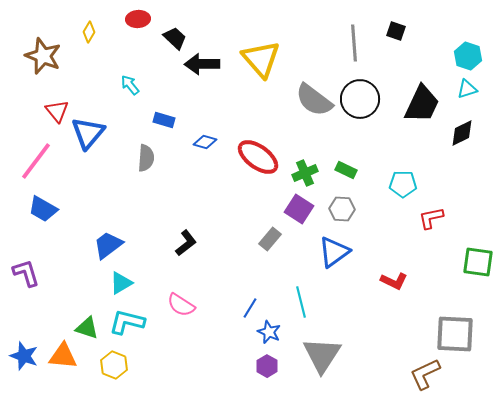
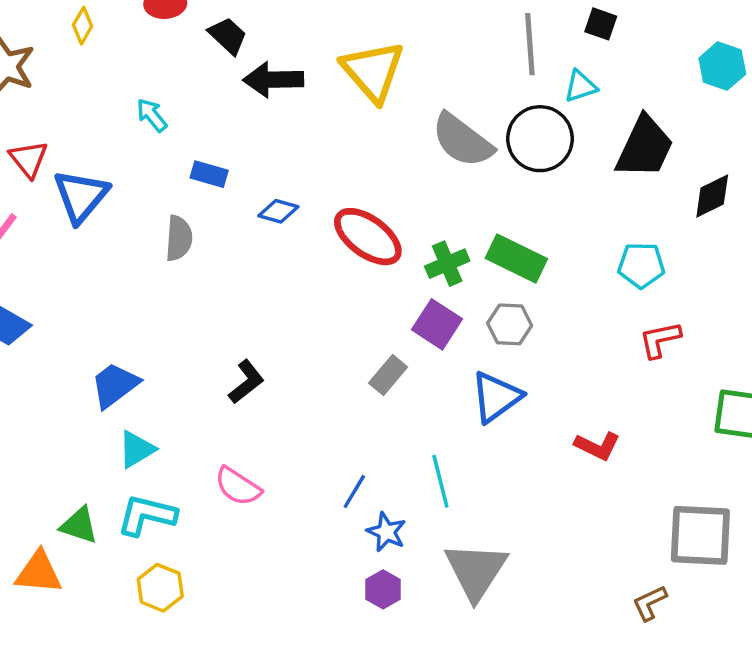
cyan triangle: (467, 89) -> (581, 86), moved
green rectangle: (346, 170) -> (516, 259), size x1.6
cyan pentagon: (403, 184) -> (641, 265), moved
yellow hexagon: (114, 365) -> (160, 588), moved
brown L-shape: (425, 374) -> (650, 603), size x0.7

